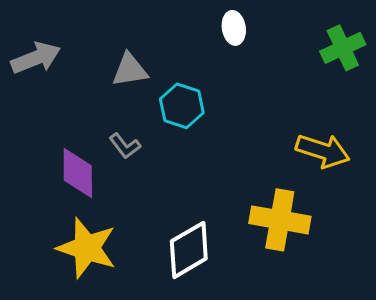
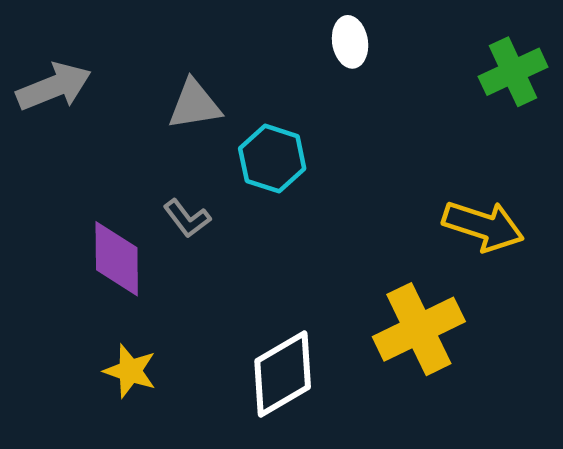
yellow cross: (280, 220) -> (419, 329), turned -36
yellow star: (87, 248) -> (130, 371), size x0.6

